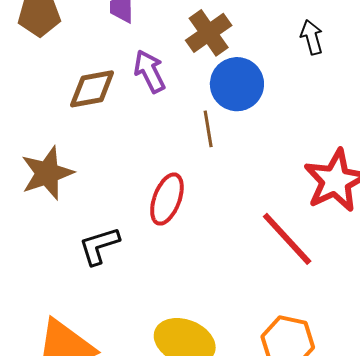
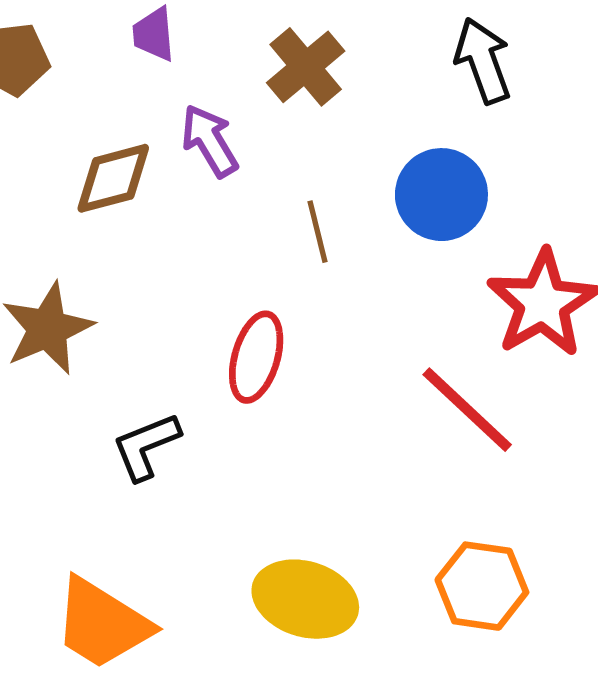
black arrow: (312, 37) -> (483, 61), size x1.4
blue circle: (237, 84) -> (441, 195), moved

